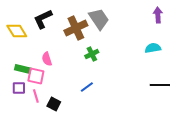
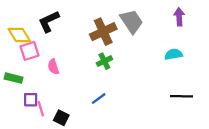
gray trapezoid: (99, 19) -> (132, 21), moved
brown cross: (76, 28) -> (103, 32), moved
green rectangle: (23, 69) -> (14, 78), moved
pink square: (36, 76) -> (29, 51), moved, turned -30
purple square: (19, 88) -> (31, 100), moved

